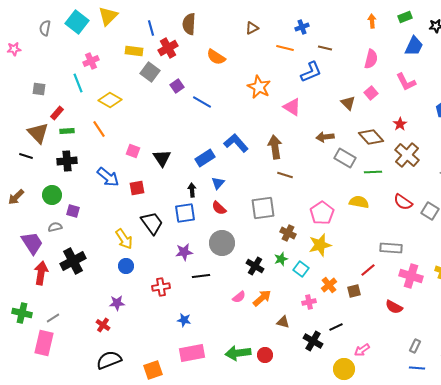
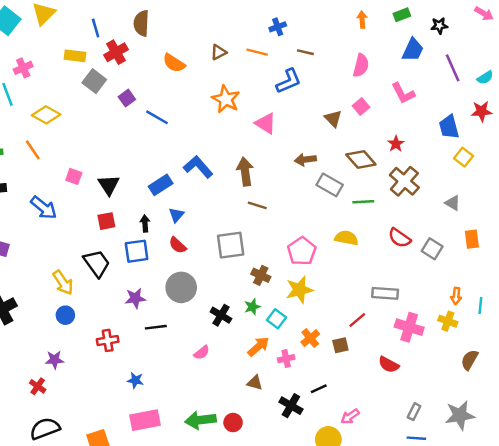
brown triangle: (252, 28) -> (219, 52), moved
red square: (137, 188) -> (106, 221), moved
orange arrow: (262, 298) -> (258, 347), moved

